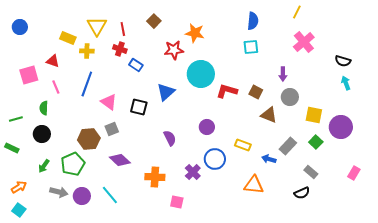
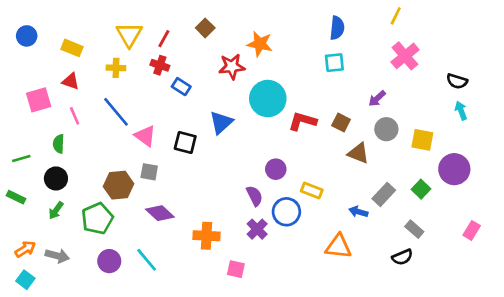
red line: (123, 29) -> (164, 39), turned 40
yellow rectangle: (68, 38) -> (72, 48), moved
purple arrow: (283, 74) -> (377, 99), turned 48
blue line: (87, 84) -> (116, 112), turned -60
yellow square: (314, 115) -> (422, 140), moved
gray square: (112, 129) -> (149, 172), turned 32
purple semicircle: (170, 138) -> (254, 196), moved
yellow rectangle: (243, 145) -> (312, 190), moved
green arrow: (44, 166) -> (56, 210), moved
gray arrow: (59, 192) -> (57, 256), moved

